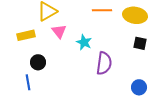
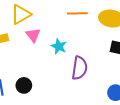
black circle: (38, 62) -> (24, 85), moved

